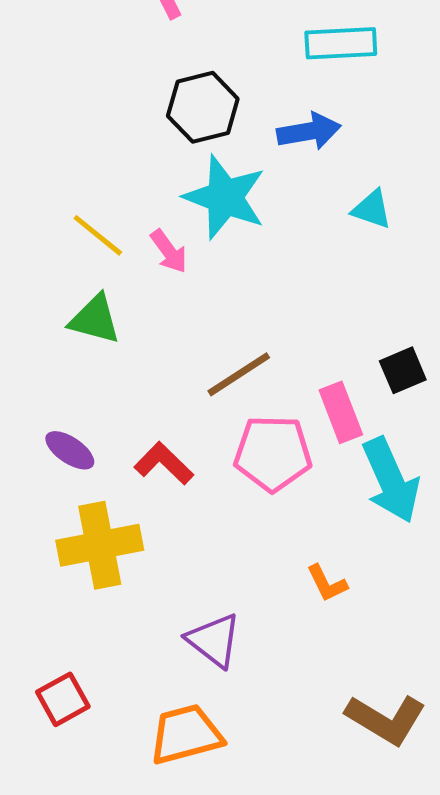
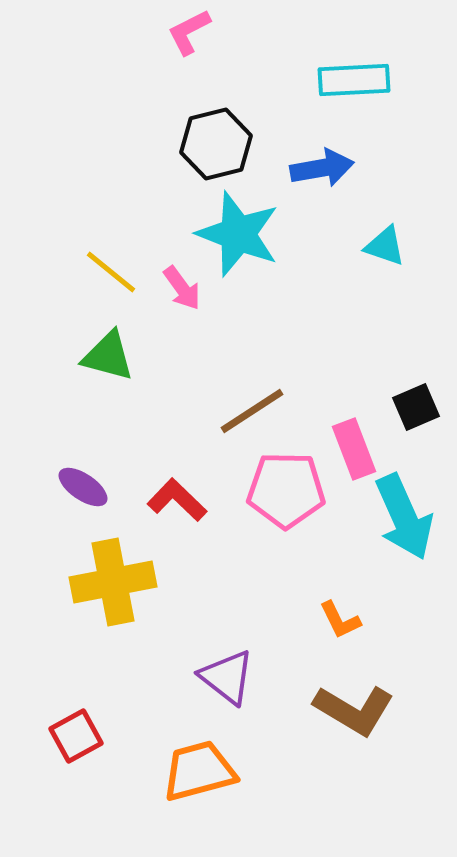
brown L-shape: (386, 719) -> (354, 710), moved

